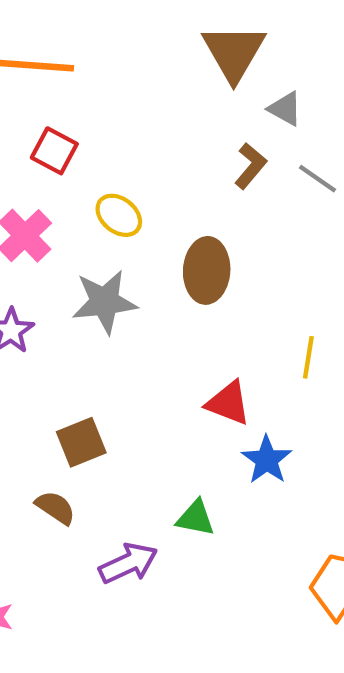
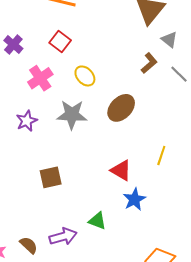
brown ellipse: (207, 270) -> (121, 108), turned 32
brown semicircle: (55, 508) -> (29, 245), moved

